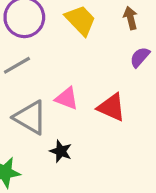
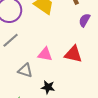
gray triangle: (30, 117) -> (25, 70), size x0.7

